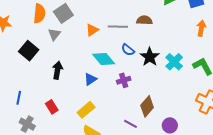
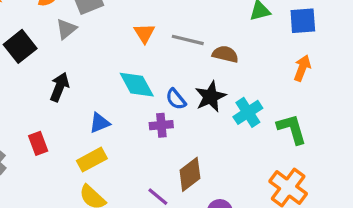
brown semicircle: (144, 20) -> (225, 54), moved
gray line: (118, 27) -> (188, 40), moved
orange triangle: (92, 30) -> (144, 33), moved, turned -40
blue semicircle: (128, 50) -> (176, 99), moved
blue triangle: (90, 79) -> (99, 123), moved

